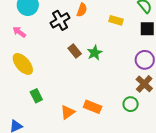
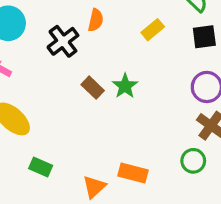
yellow rectangle: (116, 20) -> (153, 30), turned -48
green rectangle: (36, 96) -> (41, 167), turned -32

